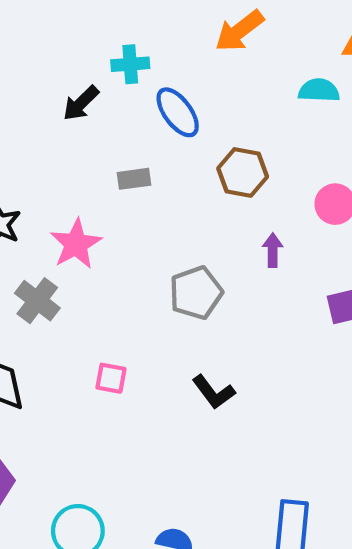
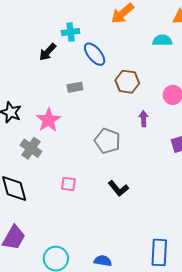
gray pentagon: (196, 293) -> (107, 141), turned -30

